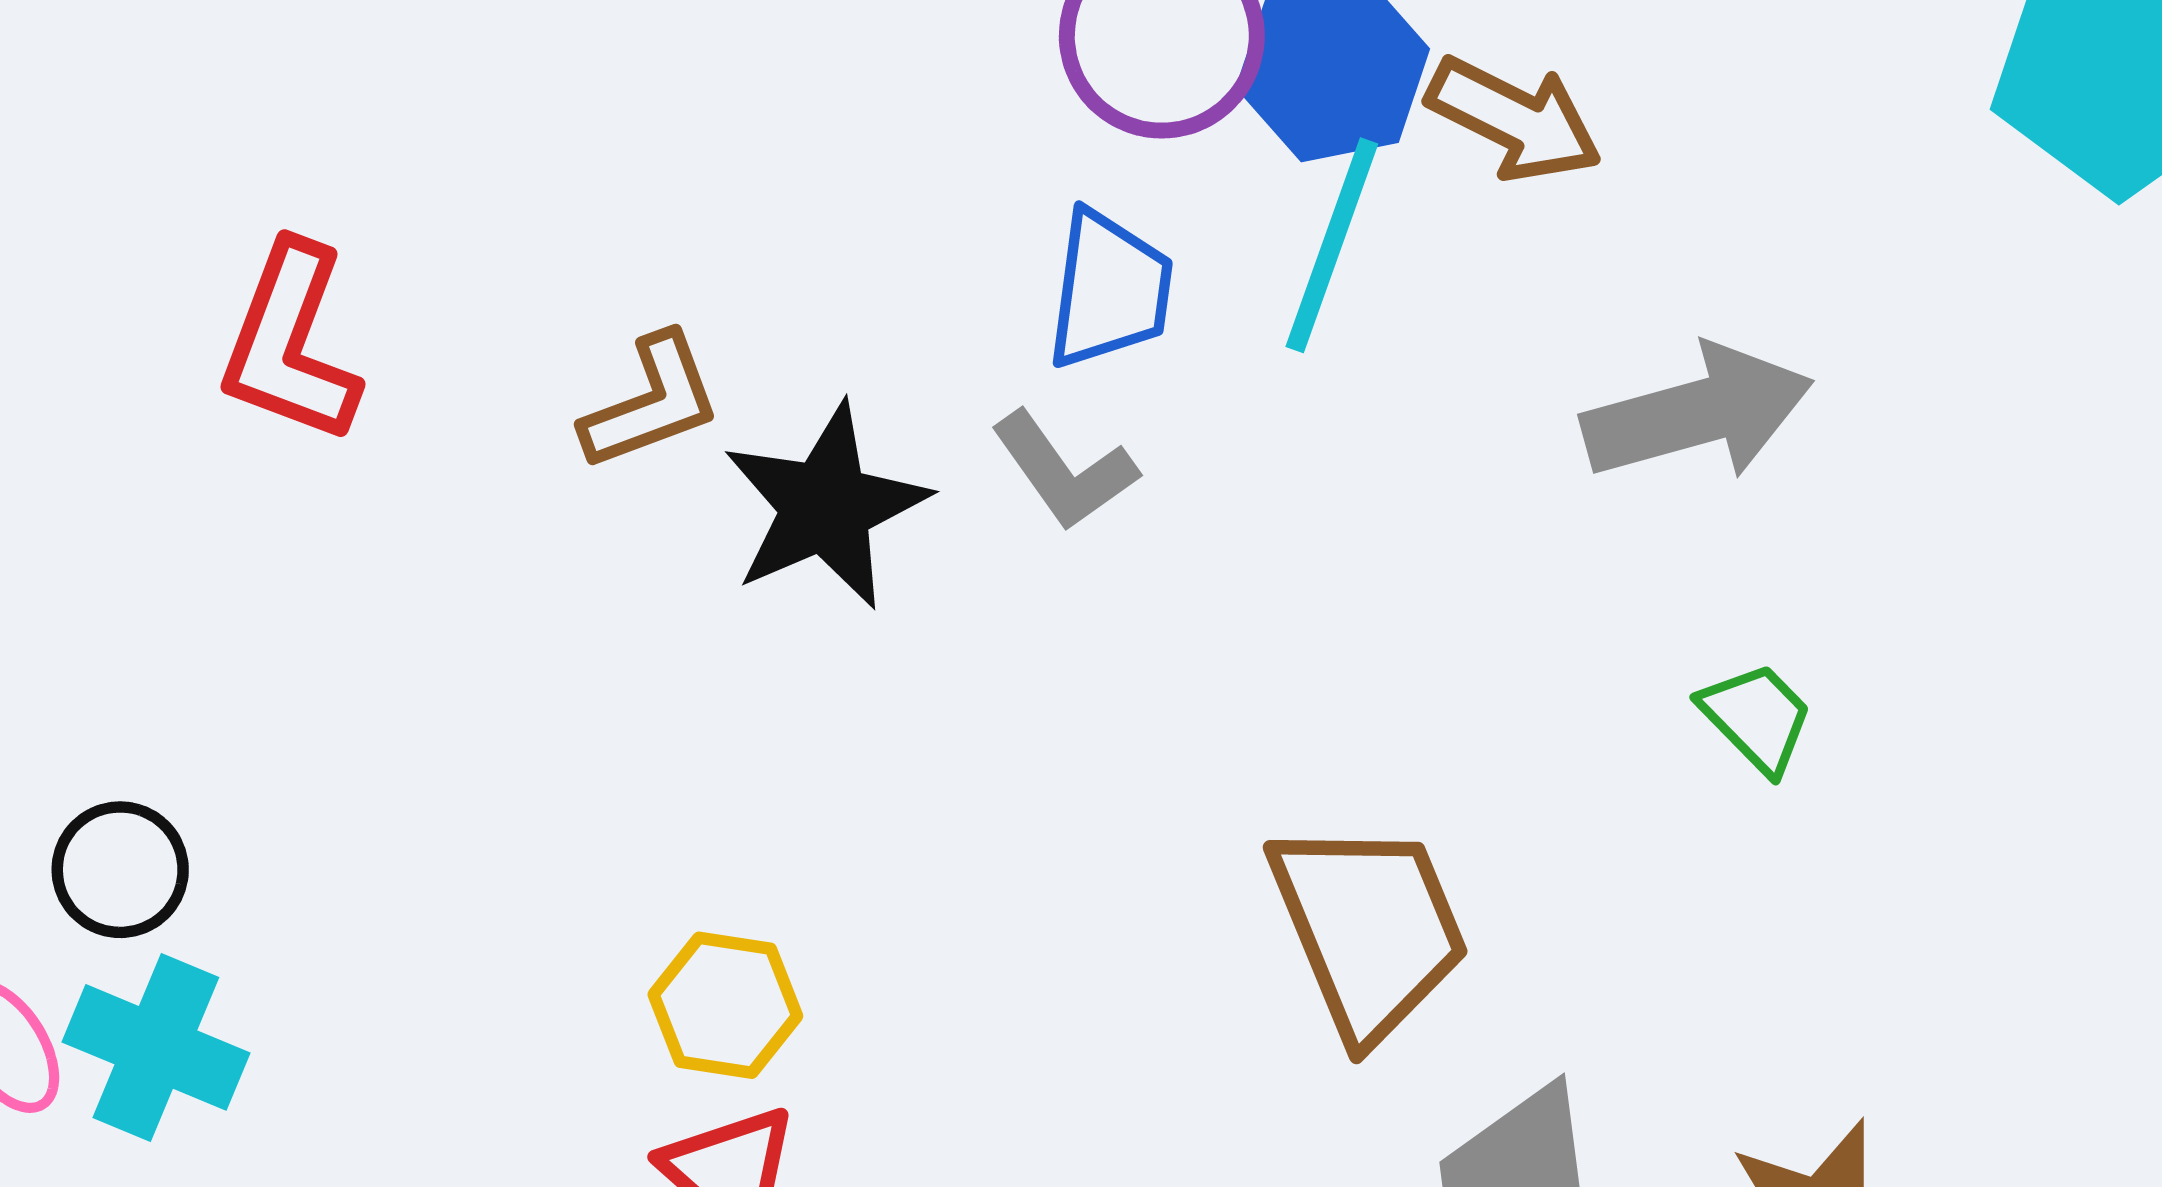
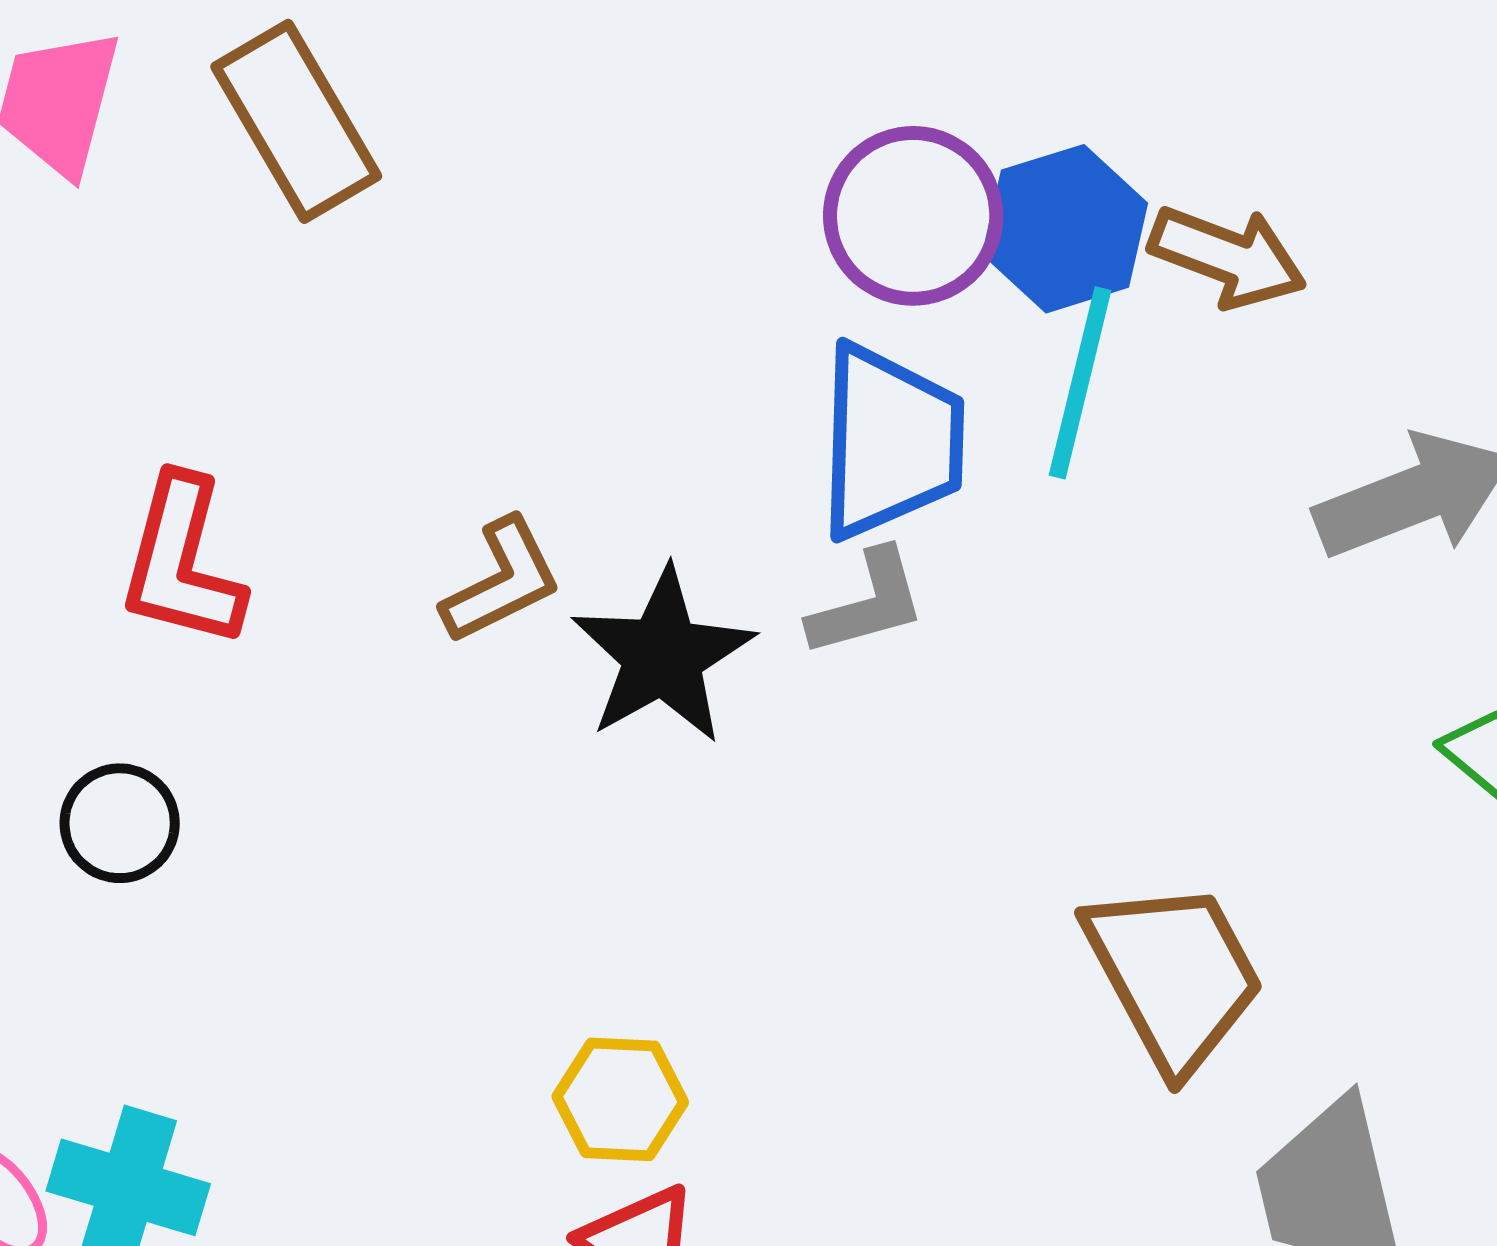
blue trapezoid: (1109, 290) -> (890, 442), size x1.4
gray L-shape: (1064, 471) -> (867, 603), turned -64
black circle: (120, 870) -> (120, 823), moved

